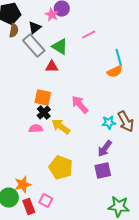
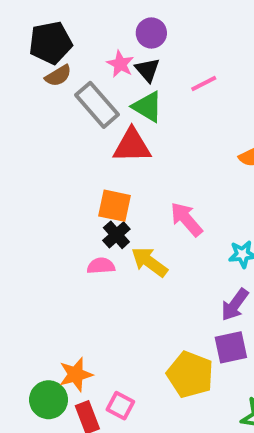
pink star: (52, 15) -> (120, 64), moved
black triangle: (35, 28) -> (147, 70), moved, turned -32
brown semicircle: (14, 31) -> (58, 76), turned 48
red triangle: (52, 67) -> (132, 146), size x1.5
yellow pentagon: (61, 168) -> (190, 375), moved

